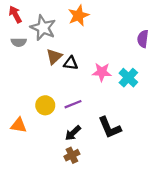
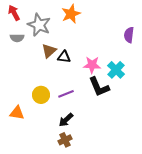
black L-shape: (110, 127) -> (99, 87), moved

